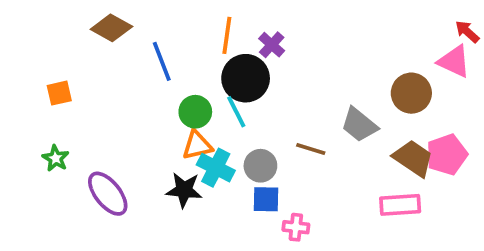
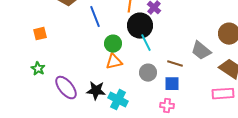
cyan line: (236, 112) -> (146, 43), moved
cyan cross: (216, 168) -> (118, 100), moved
black star: (184, 190) -> (96, 91), moved
blue square: (266, 199) -> (172, 84), moved

